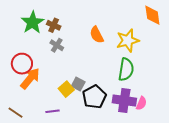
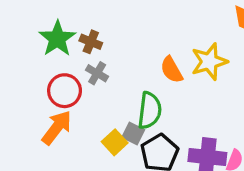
orange semicircle: (97, 35) -> (172, 70), moved
red circle: (22, 64) -> (65, 91), moved
green semicircle: (126, 69) -> (150, 110), moved

